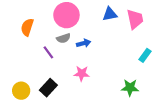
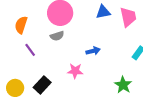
blue arrow: (84, 43) -> (93, 51), moved
purple line: (48, 52) -> (30, 50), moved
green star: (130, 88) -> (123, 85), turned 30

